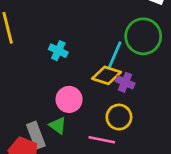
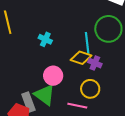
cyan line: (115, 55) -> (87, 43), turned -30
green triangle: (58, 125) -> (45, 95), size x1.6

